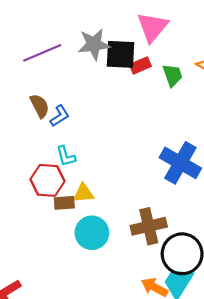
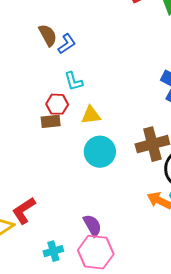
red hexagon: (47, 180) -> (57, 104), size x0.7
brown rectangle: (64, 203) -> (51, 121), moved

